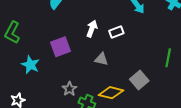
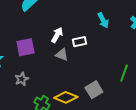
gray triangle: (101, 59) -> (62, 55), moved
gray star: (69, 89) -> (22, 79), moved

